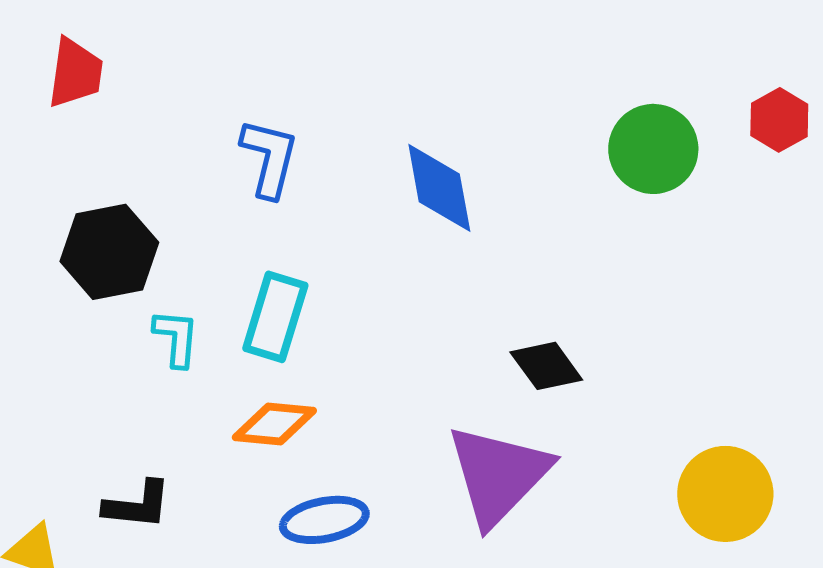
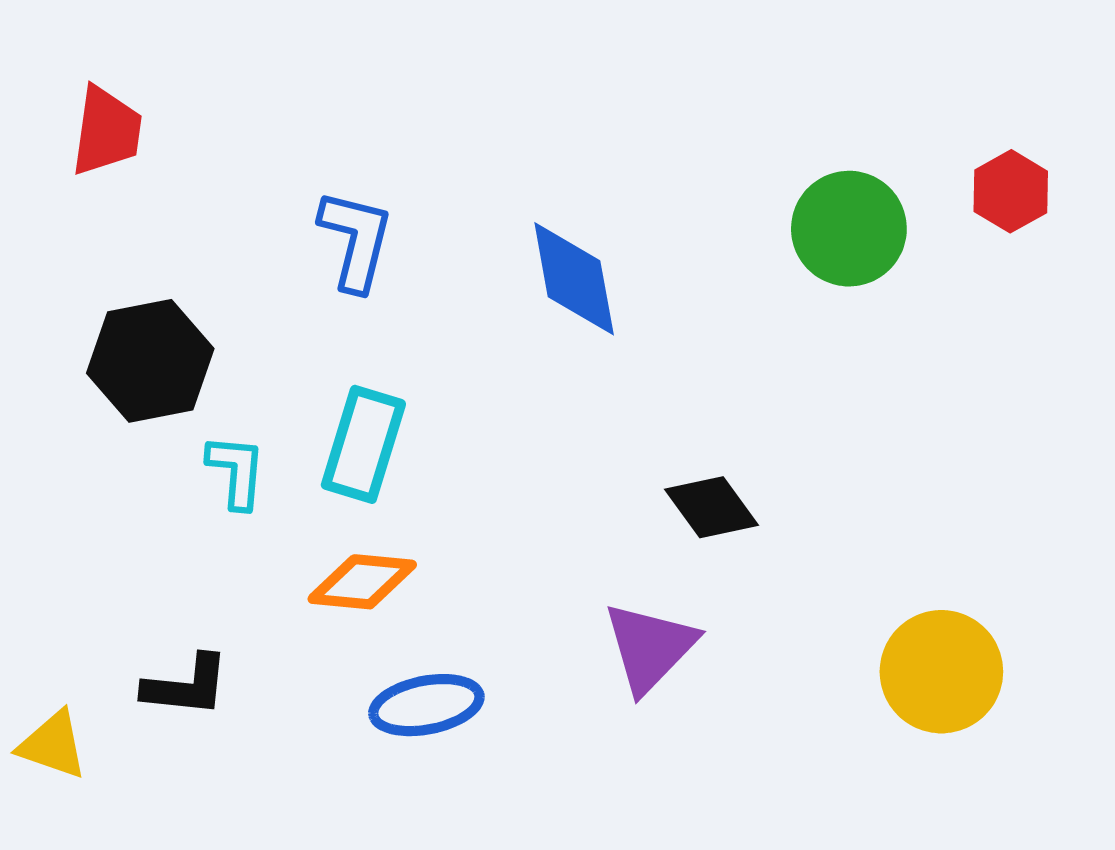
purple triangle: (498, 475) -> (650, 647), size x0.7

